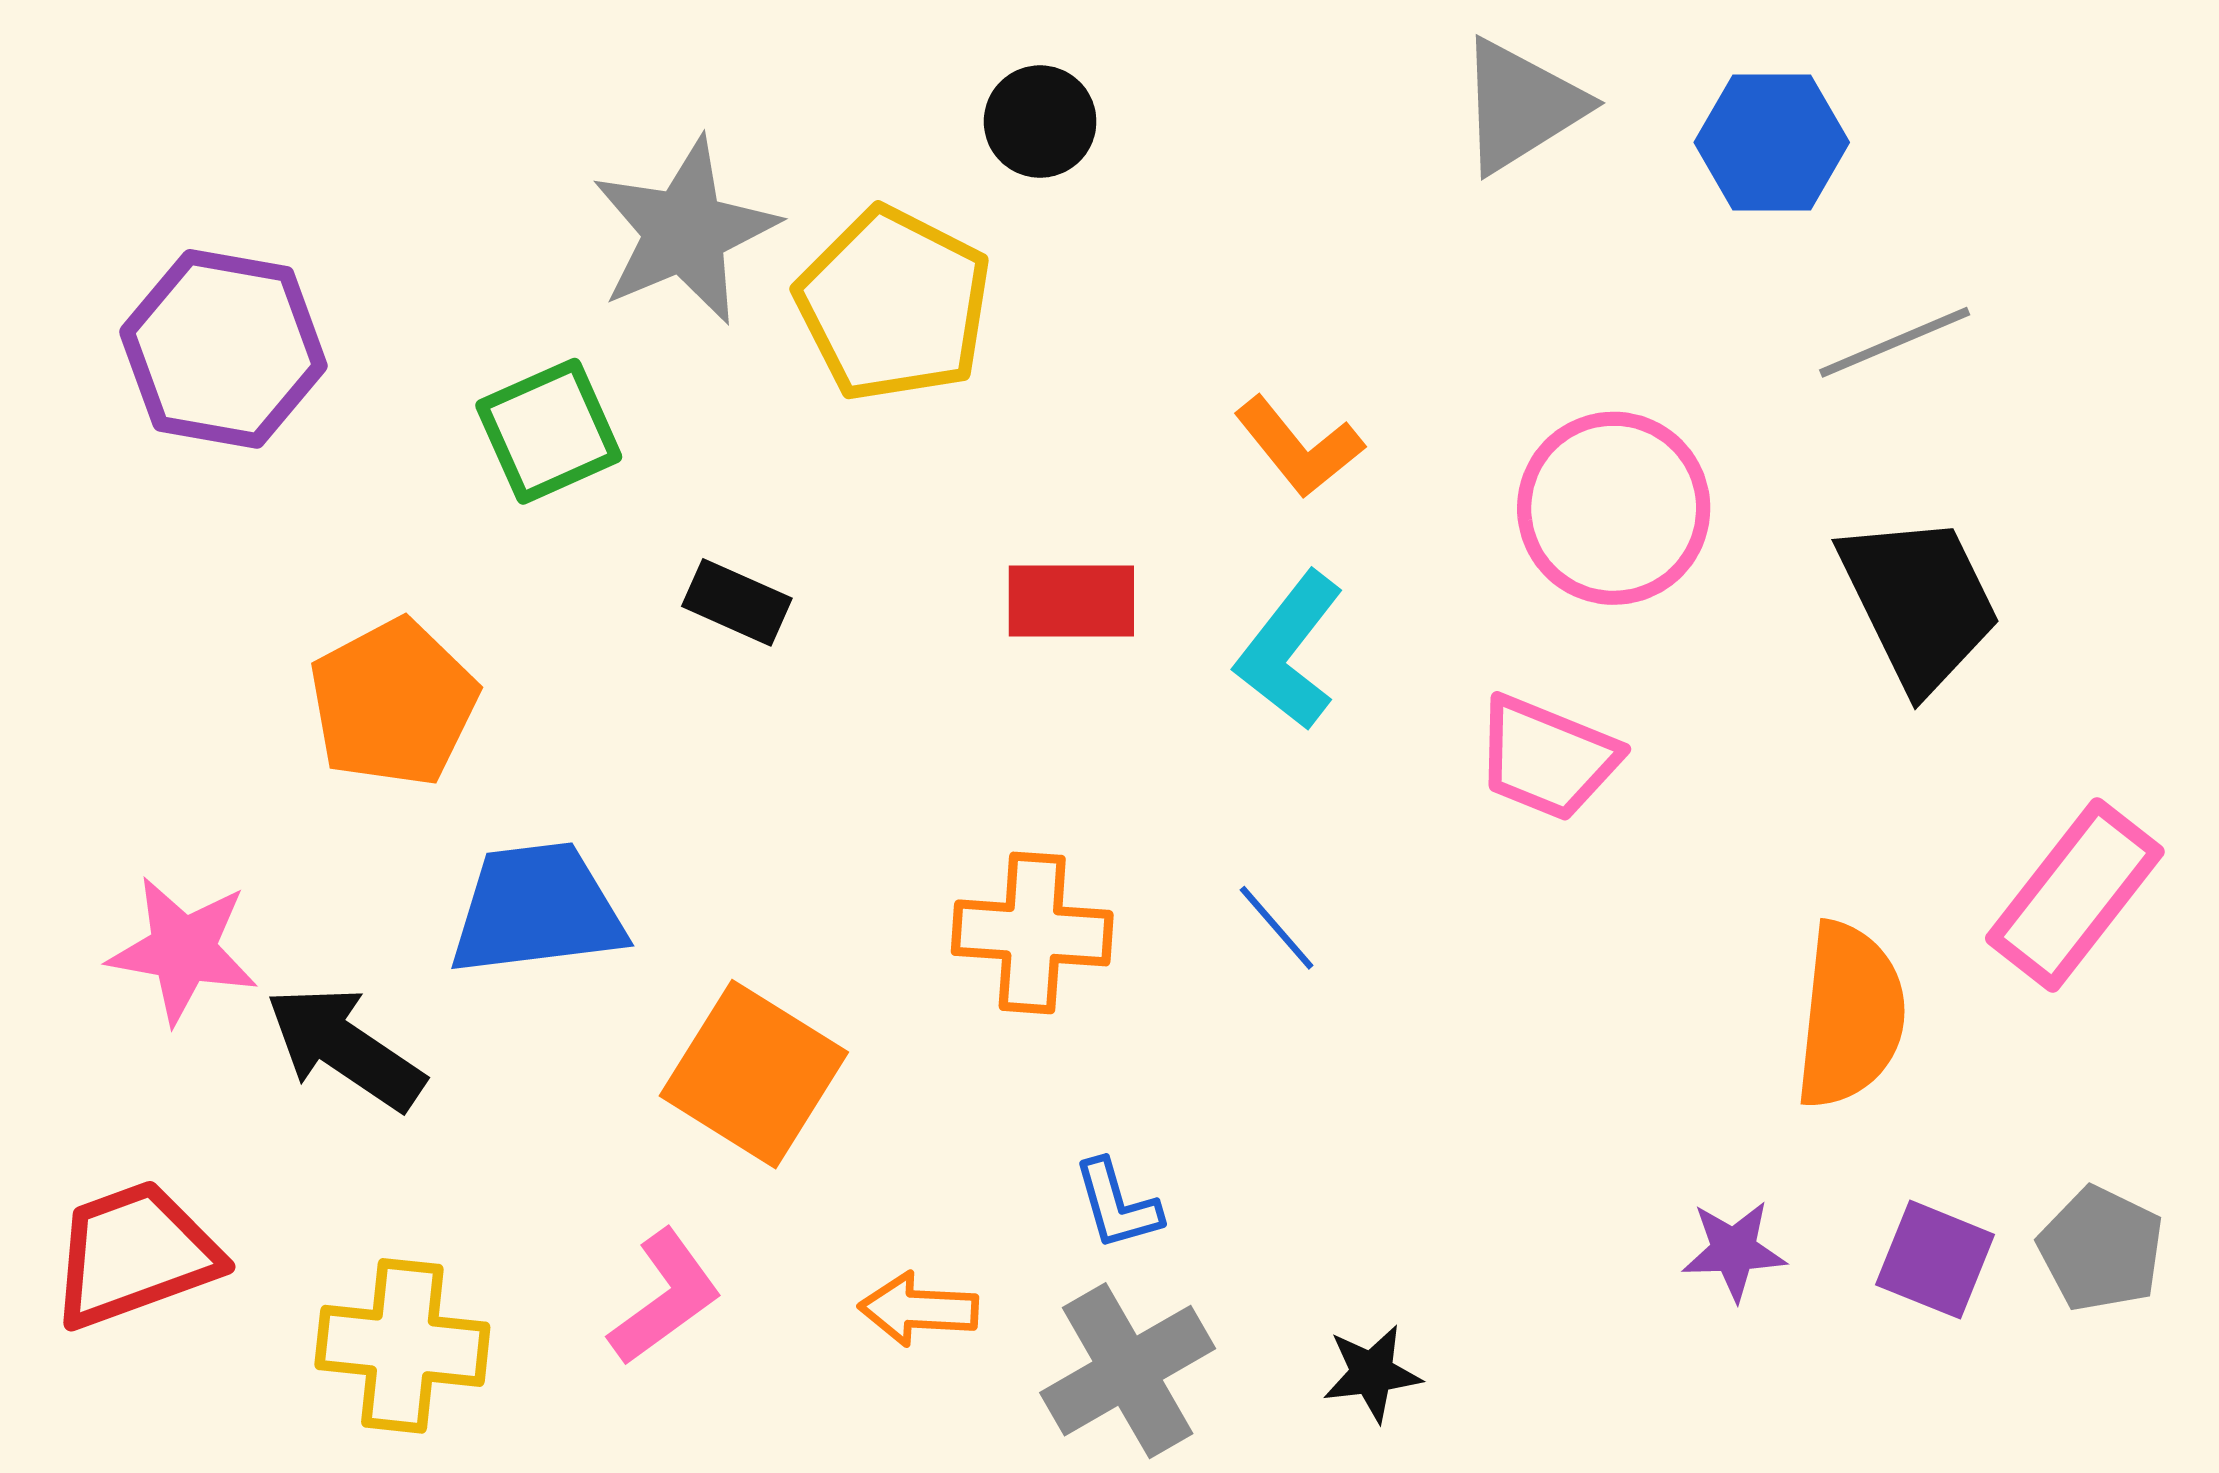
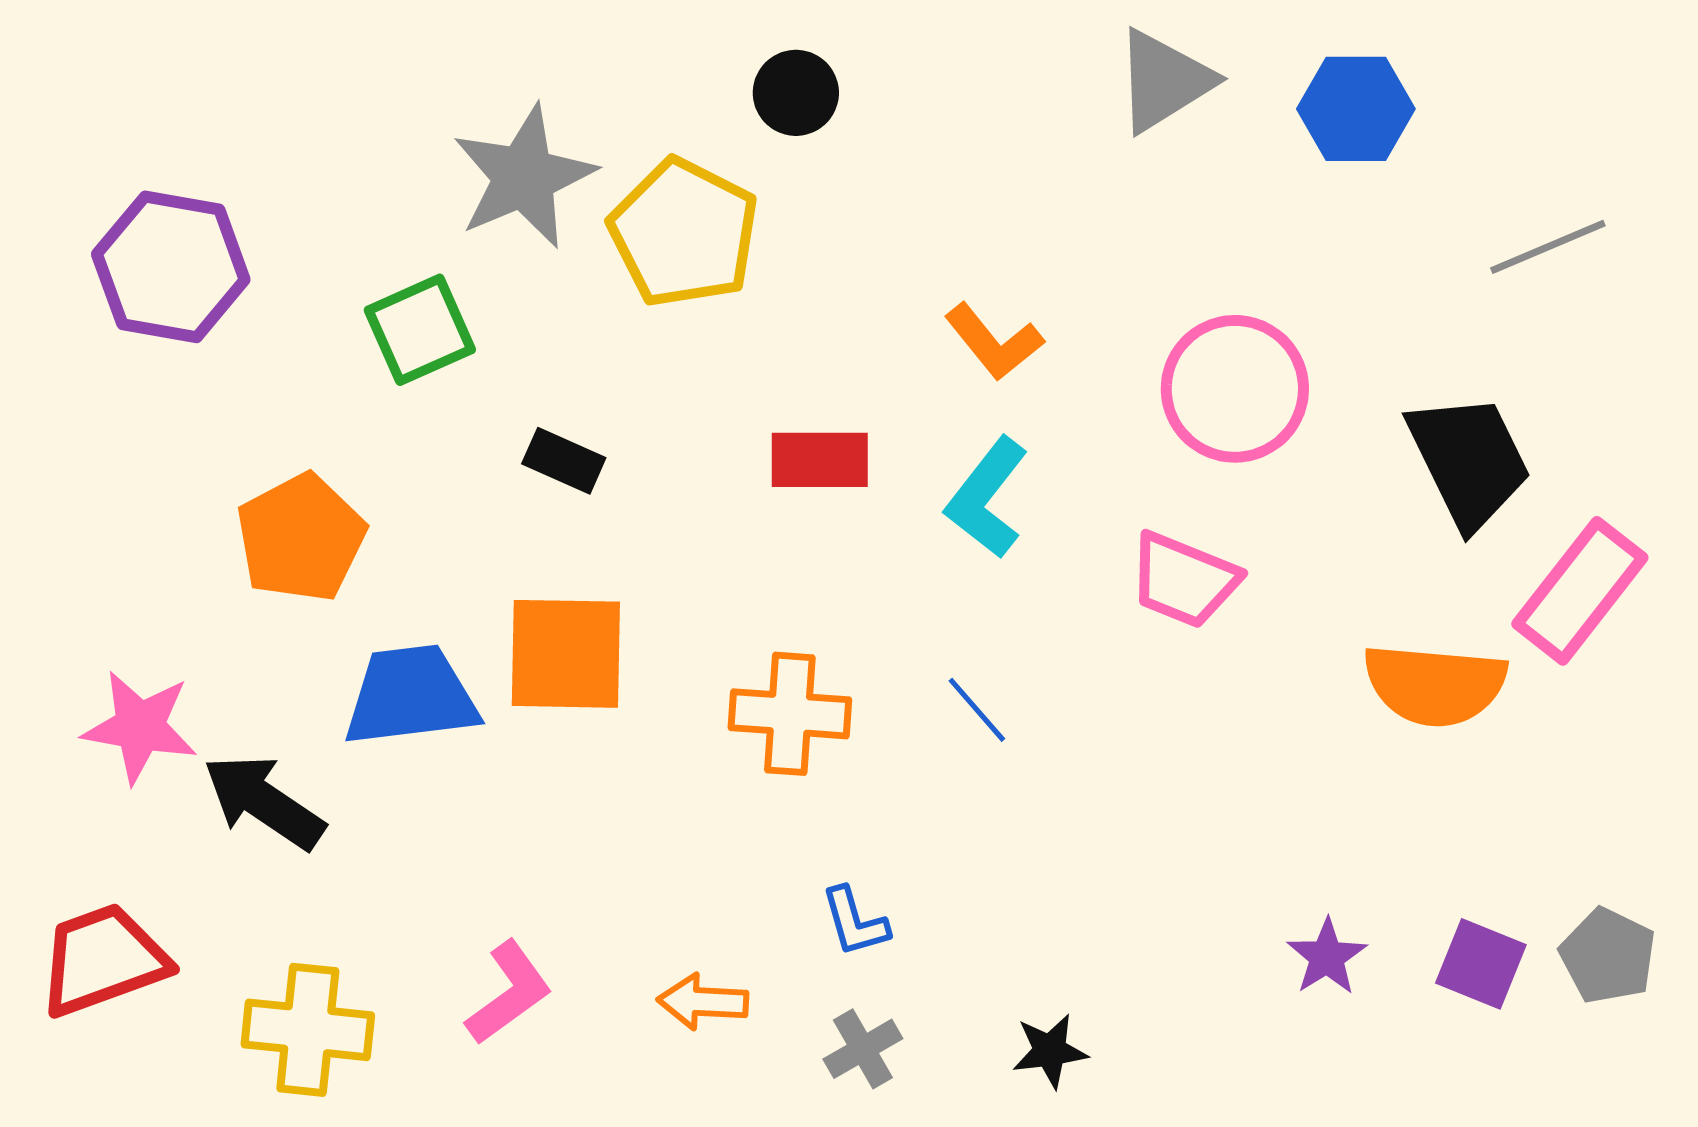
gray line: (1895, 342) -> (1548, 247), moved
pink rectangle: (2075, 895) -> (1580, 591), moved
orange semicircle: (1850, 1015) -> (1435, 685), moved, turned 89
orange square: (754, 1074) -> (566, 654), moved, turned -31
purple star: (1734, 1250) -> (1327, 957), turned -30
gray cross: (1128, 1371) -> (863, 1049), size x0.6

